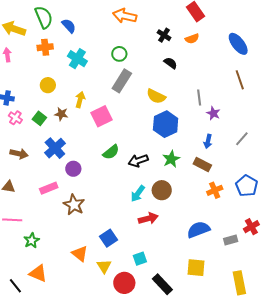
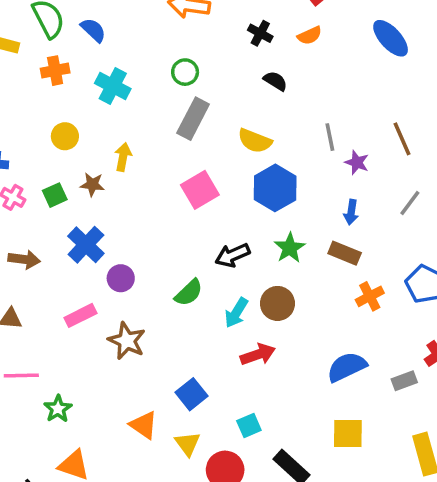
brown line: (240, 80) -> (402, 139), moved
pink square: (101, 116) -> (200, 190), moved
green square: (39, 118) -> (55, 195), turned 32
green semicircle: (111, 152) -> (189, 293), moved

